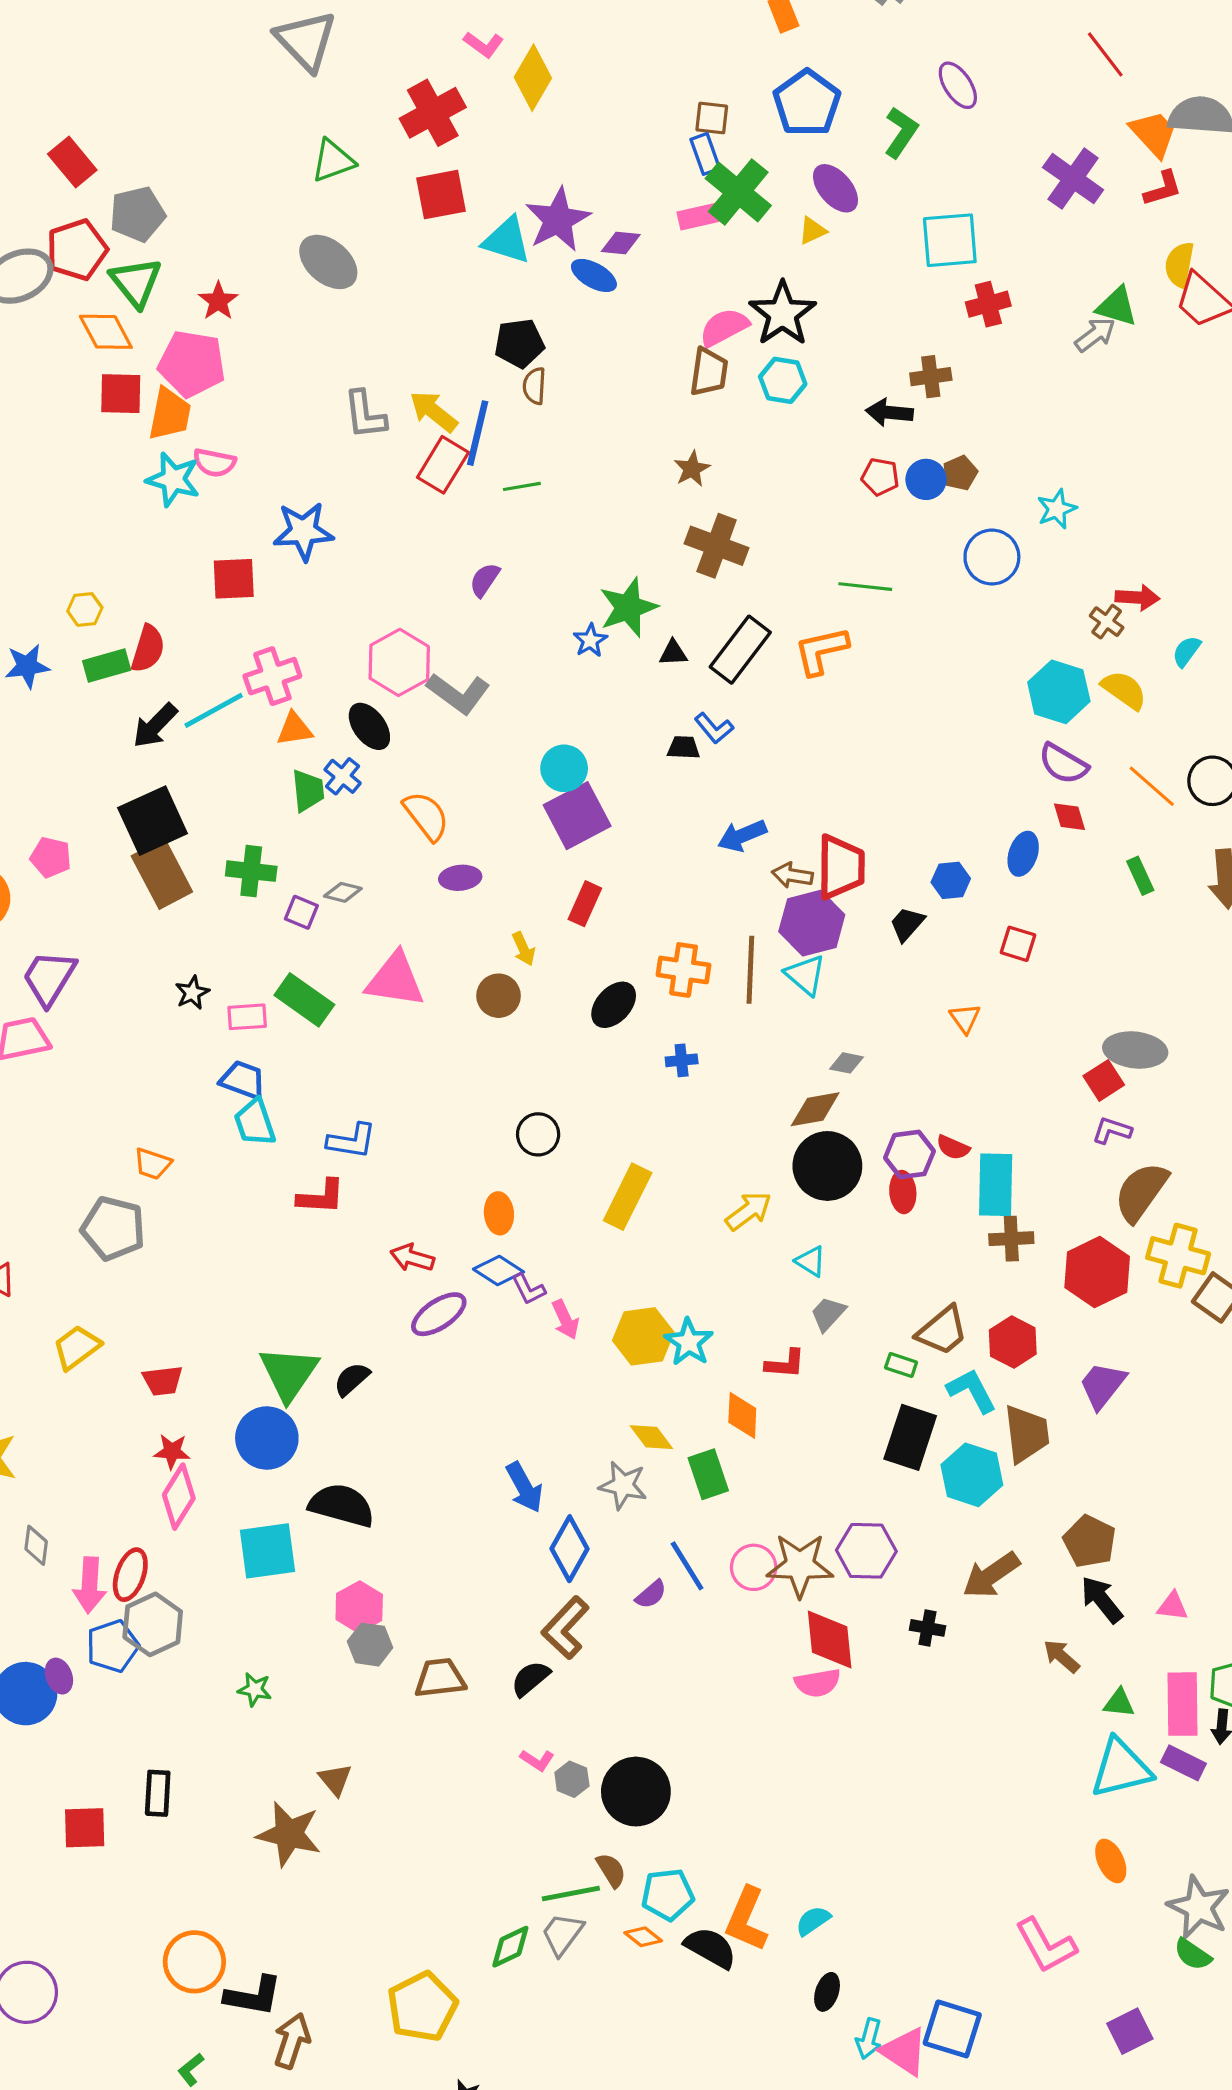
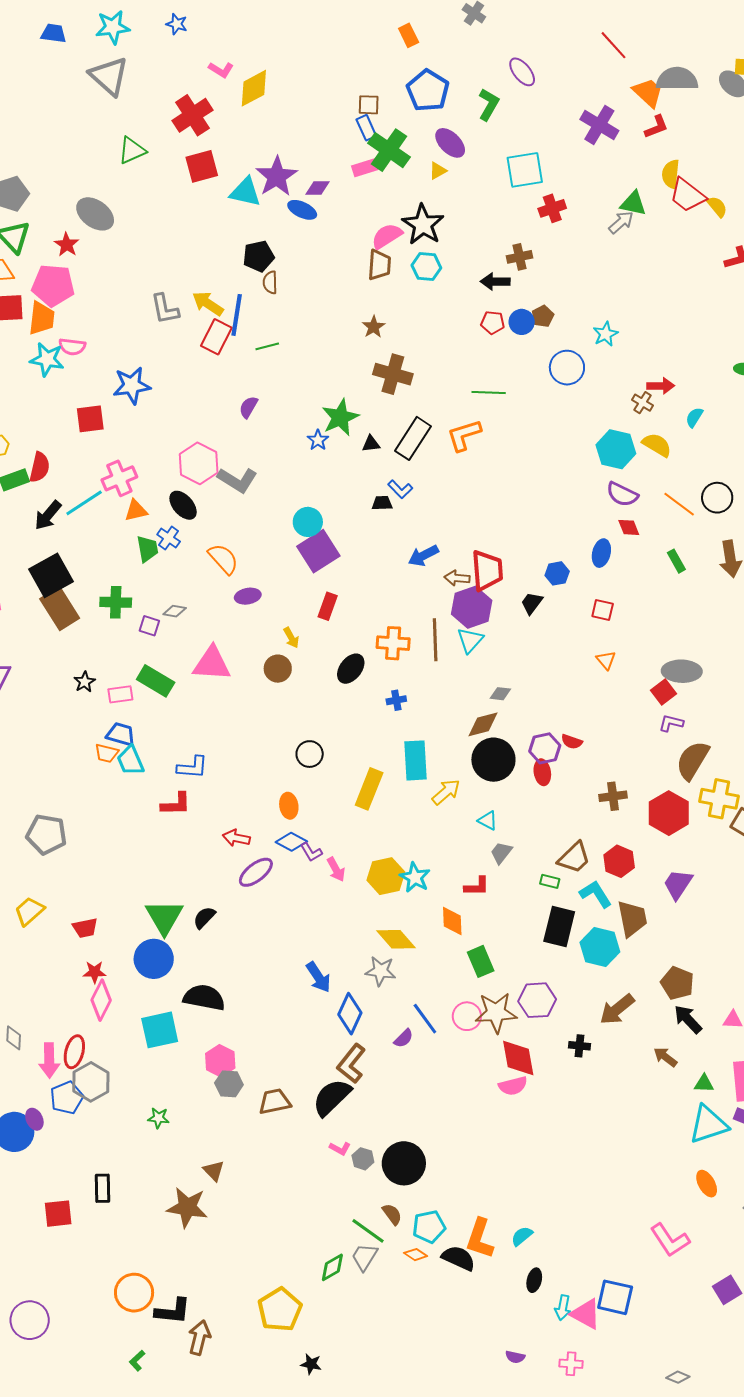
yellow diamond: (533, 78) -> (254, 88), turned 36
gray ellipse: (328, 262) -> (95, 214), moved
cyan triangle: (805, 975) -> (470, 640), turned 36
orange triangle: (965, 1018) -> (606, 660), moved
orange trapezoid: (153, 1164) -> (107, 753), moved
cyan rectangle: (996, 1185) -> (415, 760), moved
yellow diamond: (651, 1437) -> (396, 939), size x1.4
green rectangle: (708, 1474) -> (481, 961), moved
black semicircle: (530, 1678) -> (332, 1097), size x1.6
green line: (571, 1893) -> (368, 1231), turned 51

